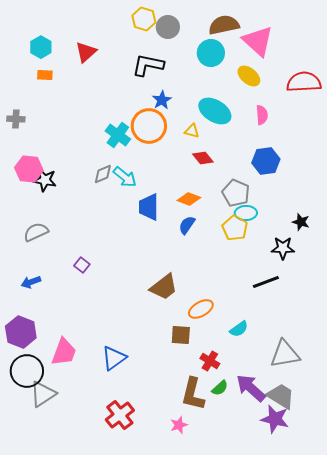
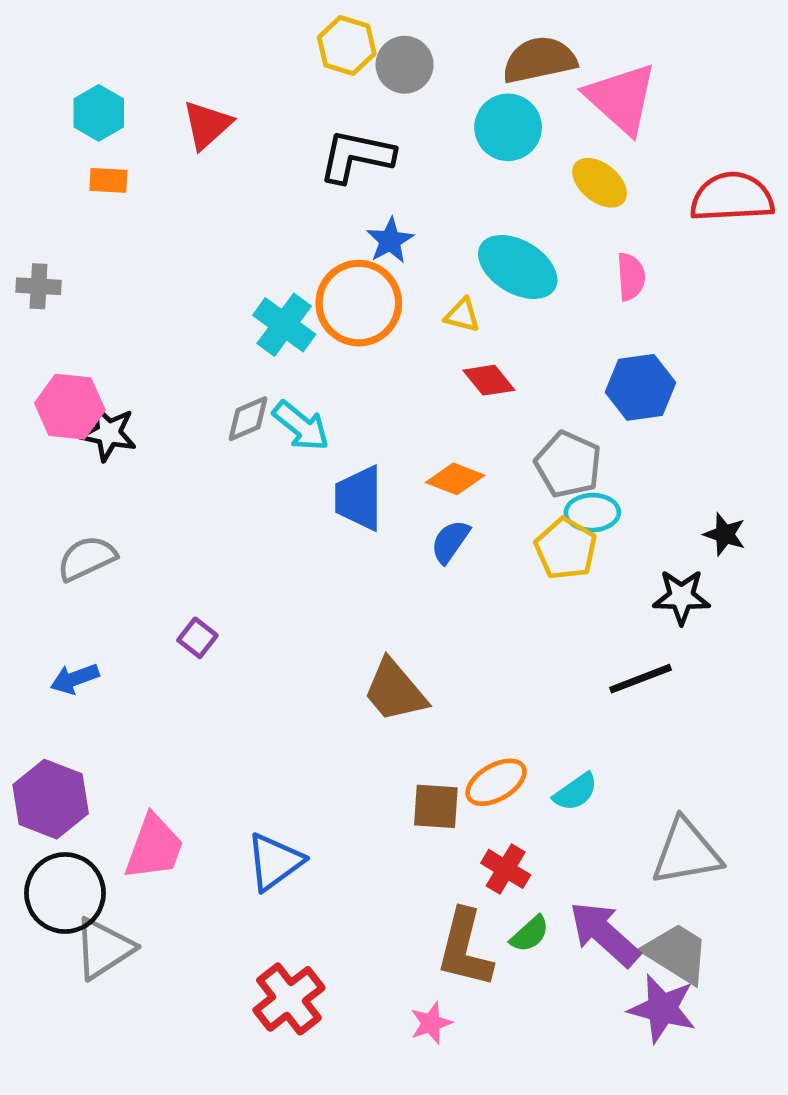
brown trapezoid: (164, 287) -> (395, 691), turned 88
orange ellipse: (201, 309) -> (496, 782), moved

